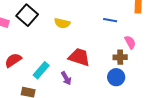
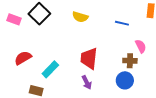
yellow semicircle: (62, 23) -> (80, 17), moved
red trapezoid: (79, 57) -> (89, 58), turned -105
purple arrow: (66, 78) -> (87, 82), moved

